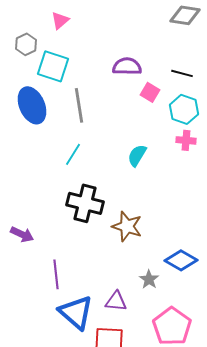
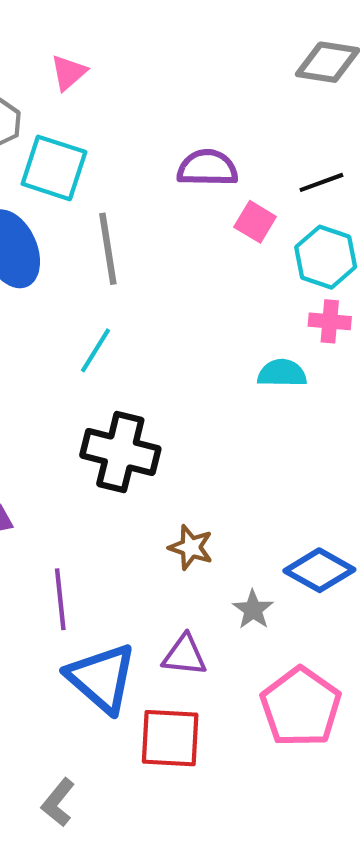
black line: (182, 73) -> (321, 182), turned -35
cyan semicircle: (137, 155) -> (282, 373), moved, turned 60
brown star: (127, 226) -> (191, 547), moved, size x0.7

